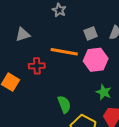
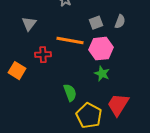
gray triangle: (23, 34) -> (29, 24), turned -35
green star: (104, 92) -> (102, 74), moved

